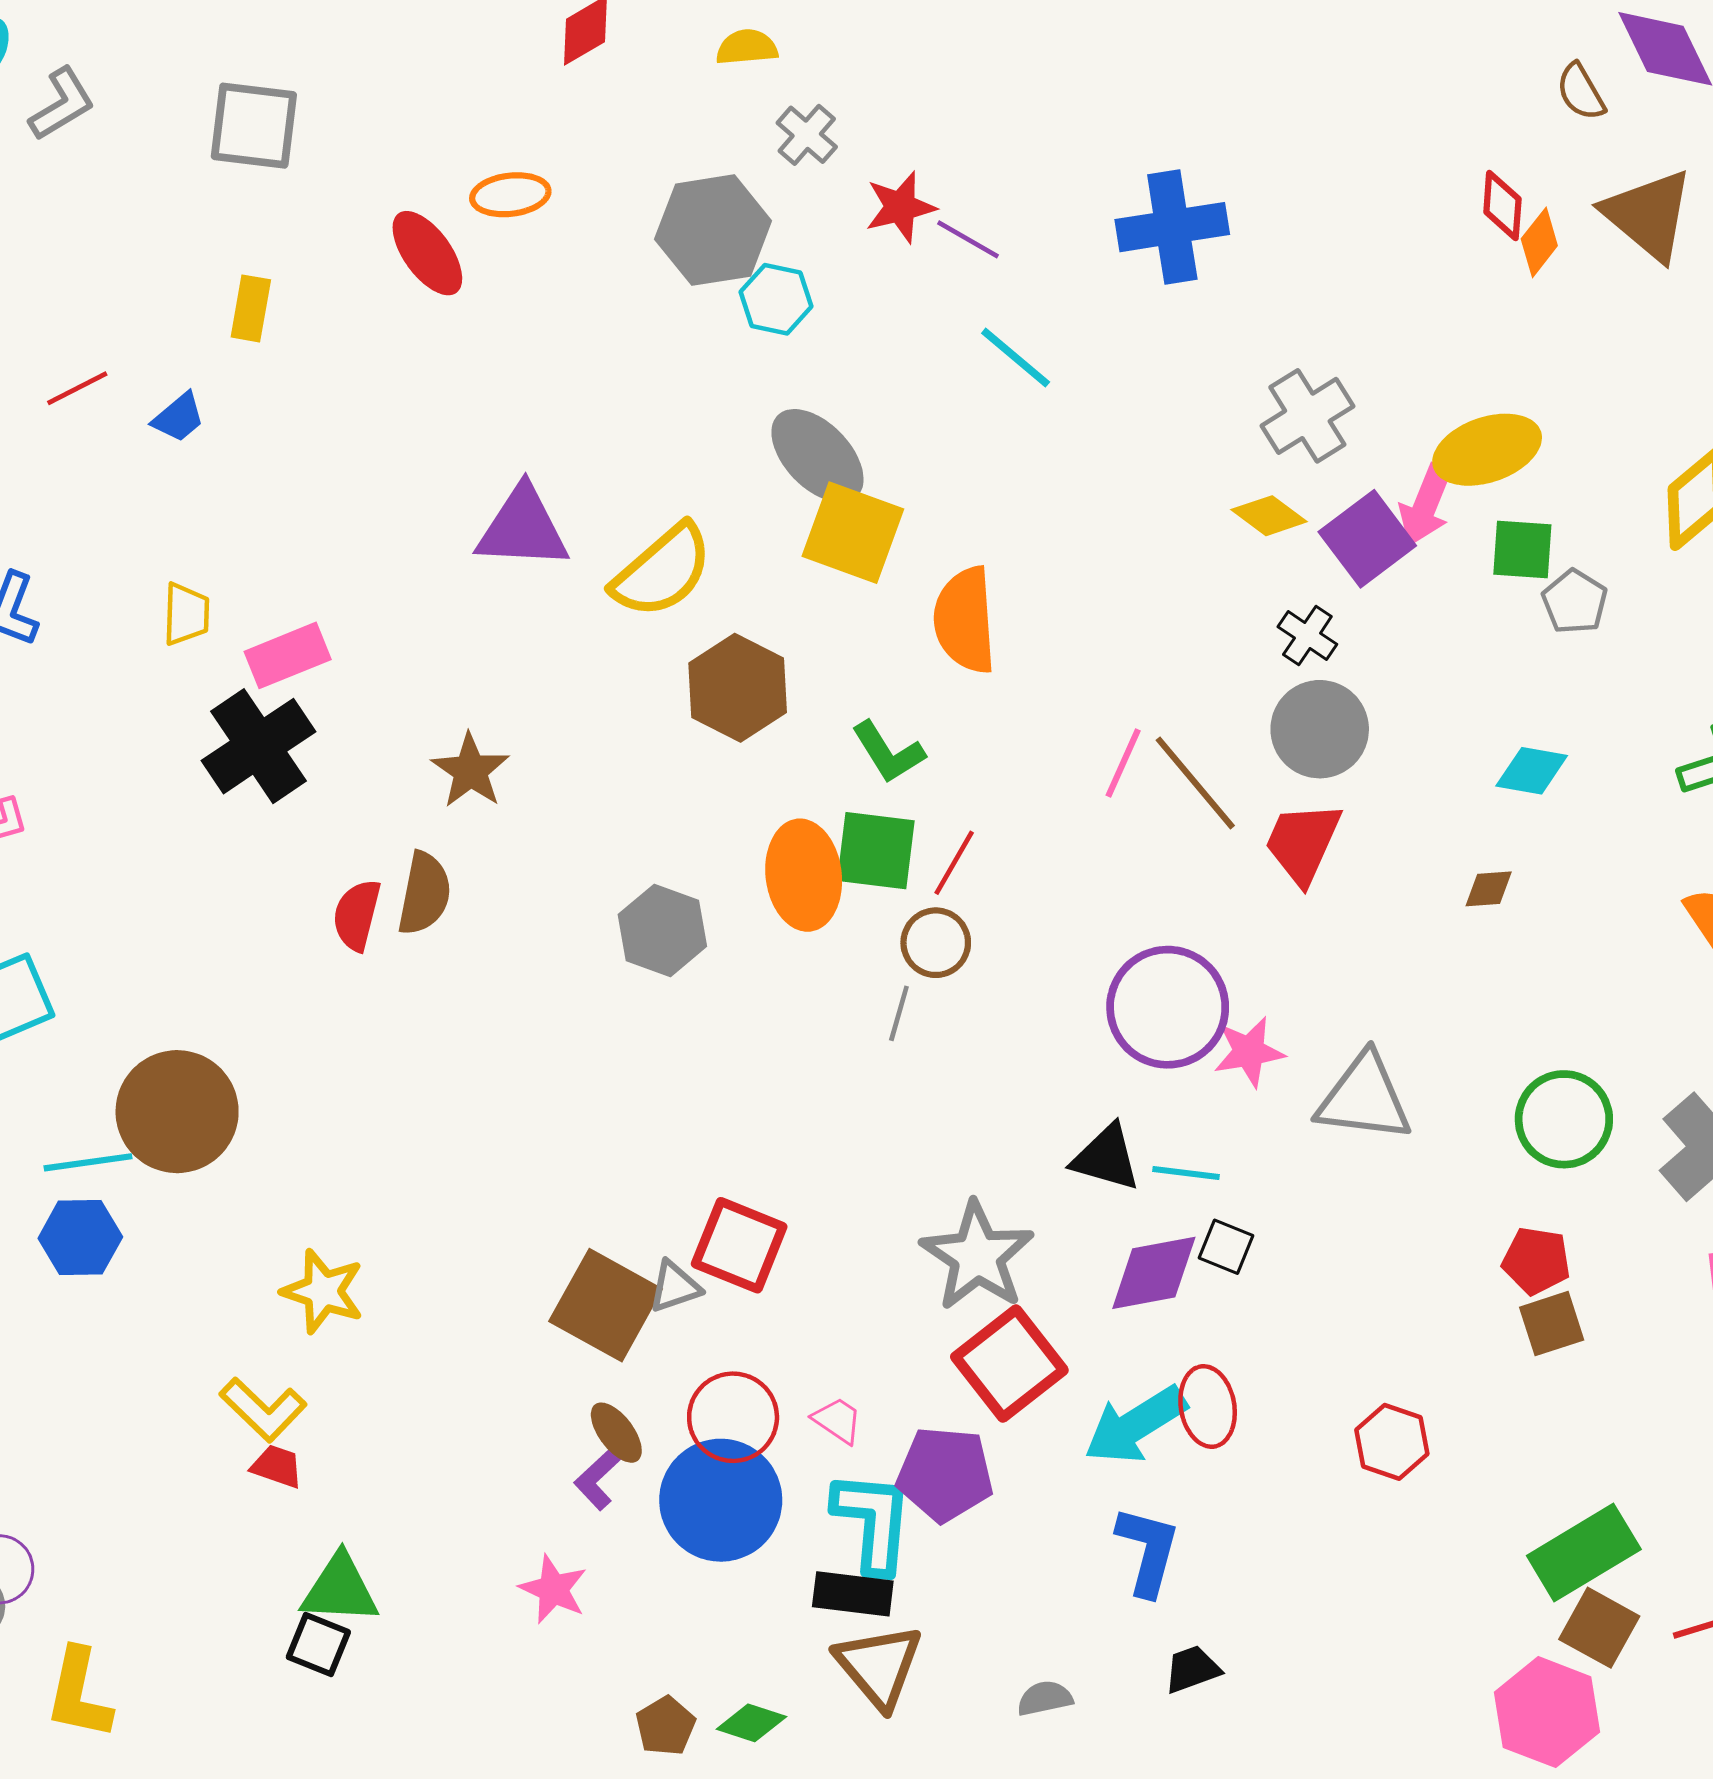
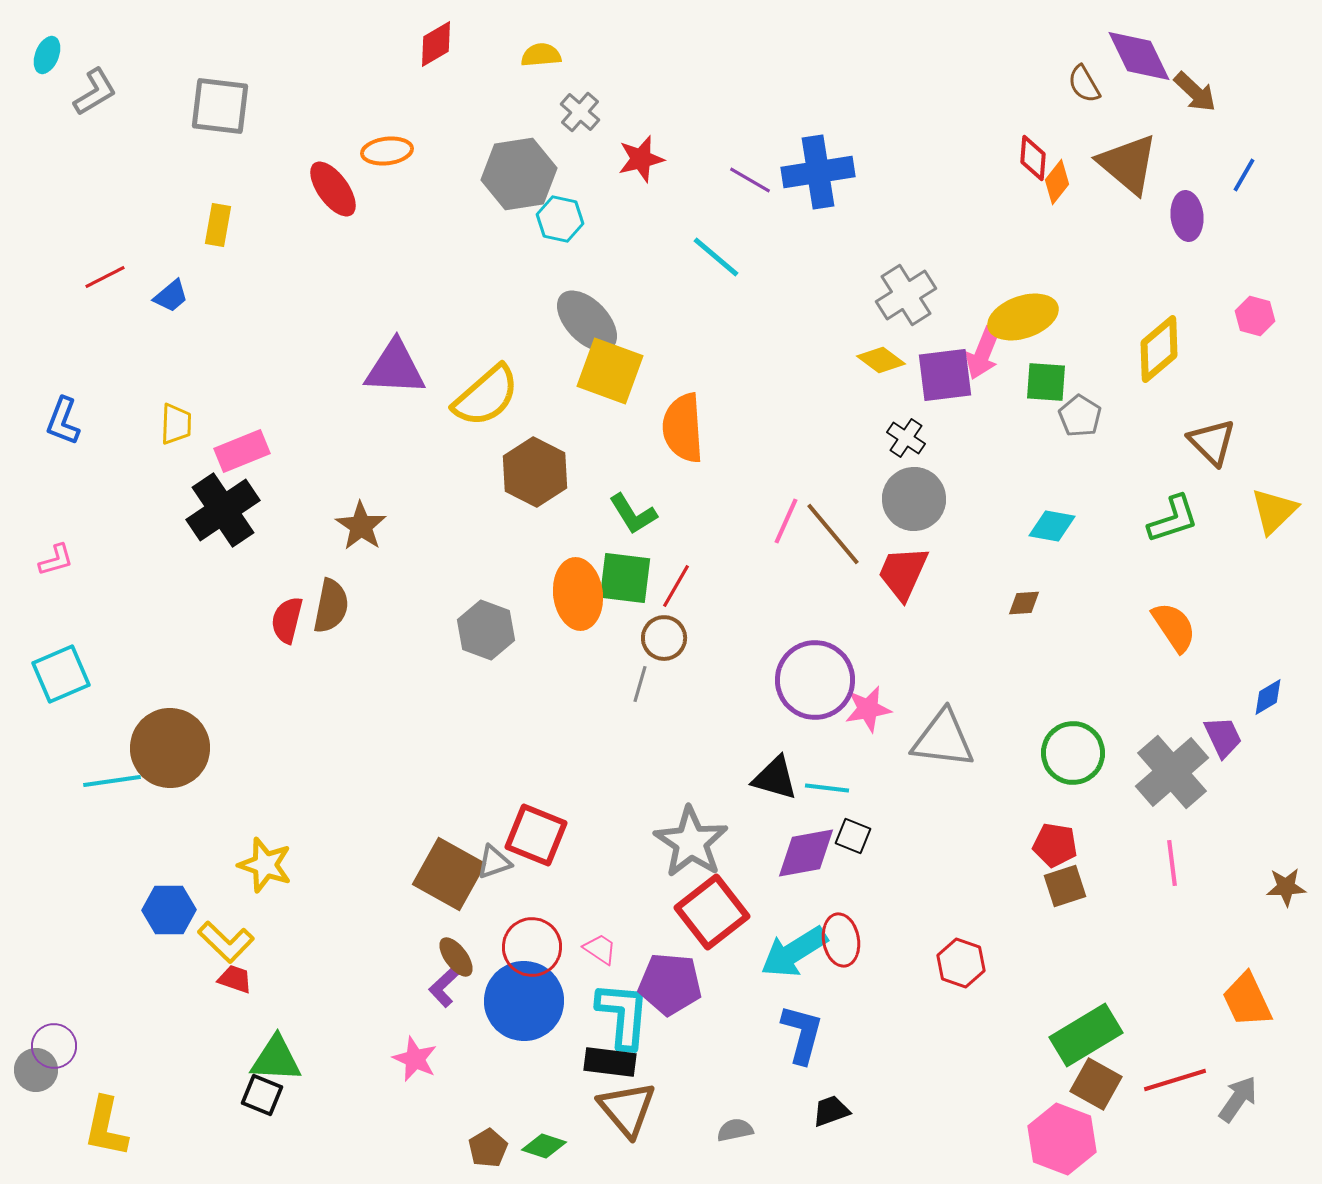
purple line: (968, 239) -> (750, 180), moved
purple square: (1367, 539) -> (945, 375), turned 30
blue hexagon: (80, 1238) -> (169, 910), moved

